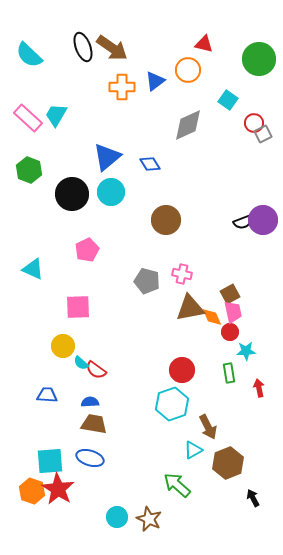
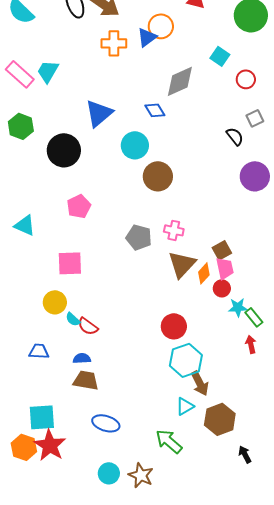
orange circle: (188, 70) -> (161, 26), moved
gray square: (263, 134) -> (255, 118), moved
blue diamond: (150, 164) -> (155, 110), moved
cyan circle: (111, 192) -> (135, 145), moved
black semicircle: (243, 222) -> (235, 136), moved, turned -108
brown triangle: (190, 308) -> (182, 264), turned -36
orange diamond: (212, 317) -> (204, 273), turned 65
green rectangle: (229, 373) -> (254, 317), moved, turned -30
cyan hexagon: (172, 404) -> (186, 360), moved
blue ellipse: (90, 458) -> (106, 423), moved

